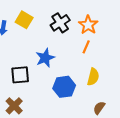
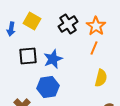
black square: (20, 75) -> (28, 56), moved
blue hexagon: (64, 87) -> (48, 87), moved

